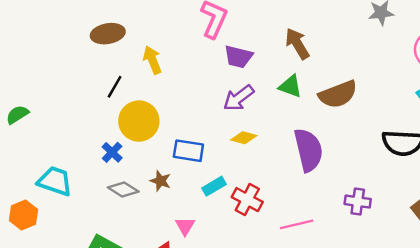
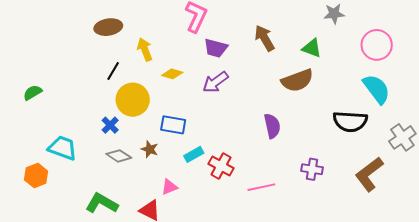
green triangle: (290, 86) -> (312, 48), moved
yellow diamond: (244, 138) -> (172, 74), moved
purple semicircle: (308, 150) -> (272, 126), size x0.7
pink triangle: (185, 226) -> (169, 187), turned 36

